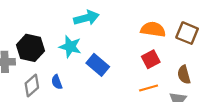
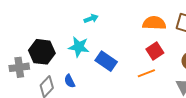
cyan arrow: (86, 18) -> (91, 19), size x0.6
orange line: (149, 88) -> (146, 73), moved

